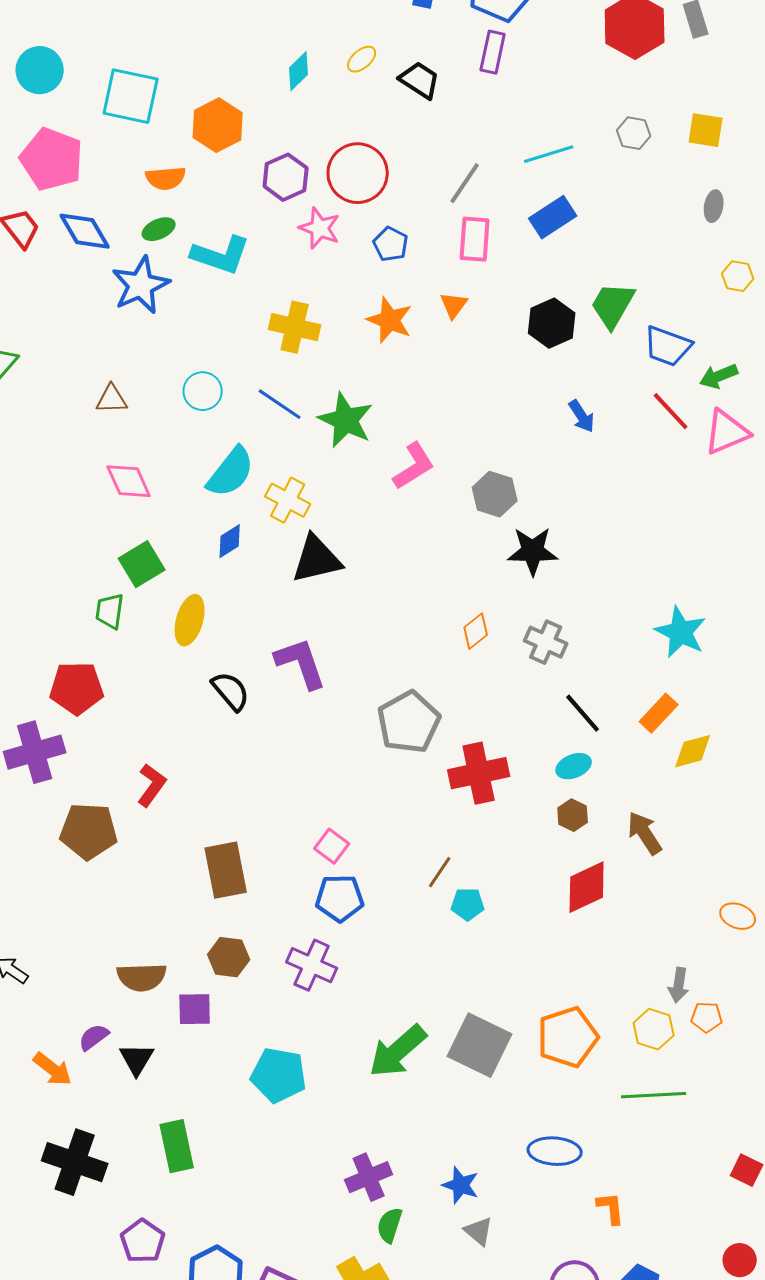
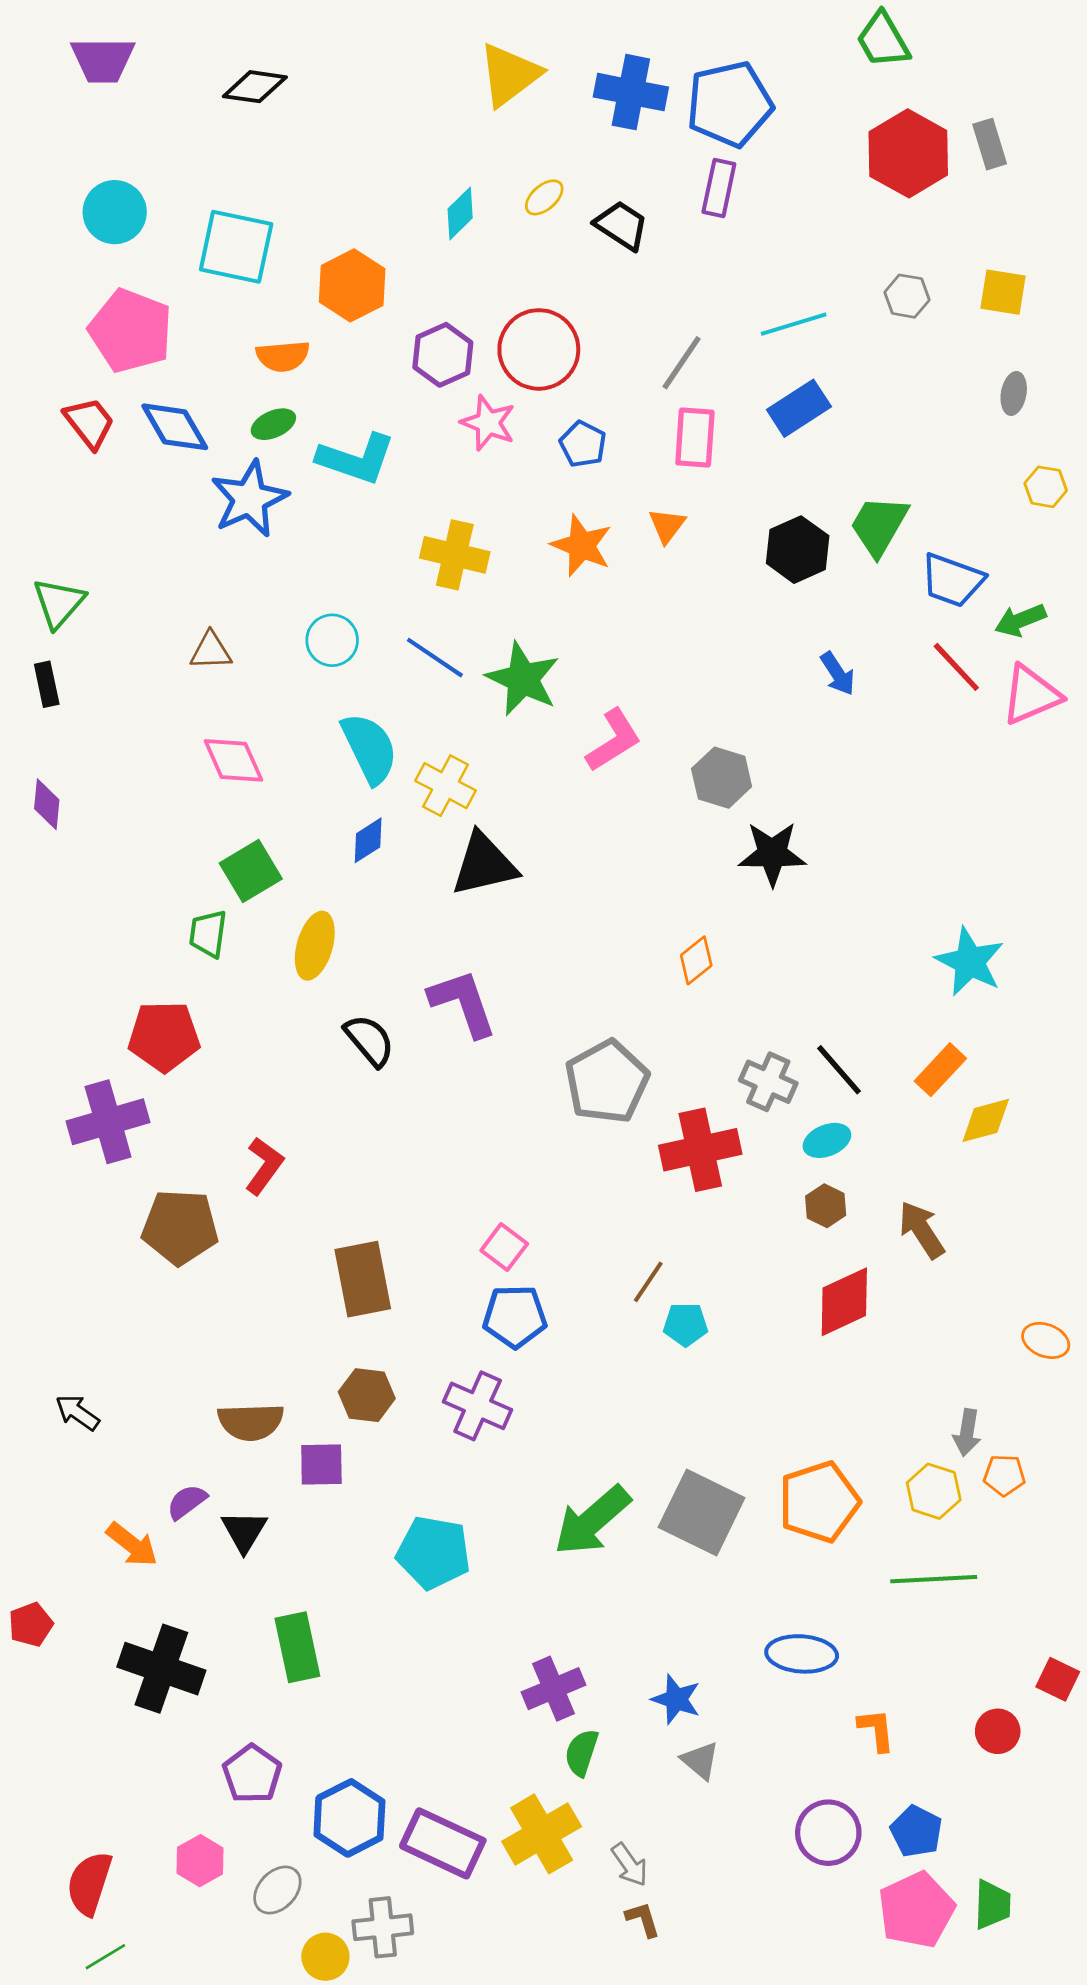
cyan semicircle: (231, 472) -> (369, 748), turned -64
gray cross: (546, 642) -> (768, 1082), moved
red circle: (740, 1260) -> (998, 1731), moved

